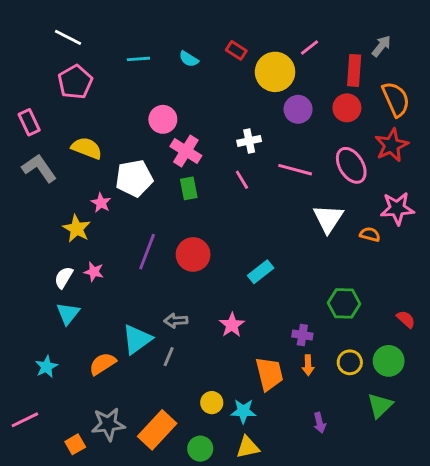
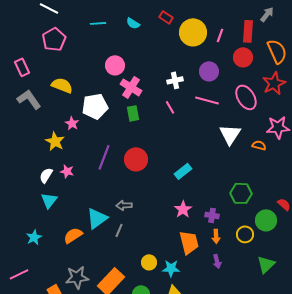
pink line: (310, 47) -> (220, 35), moved, turned -32
purple circle: (298, 109) -> (209, 71), moved
pink star: (232, 325) -> (183, 209), moved
green circle: (389, 361) -> (266, 220), moved
purple arrow: (320, 423) -> (217, 261), moved

